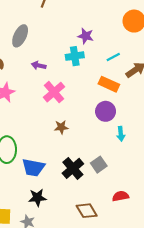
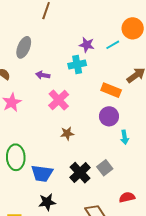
cyan line: (113, 57) -> (113, 45), moved

